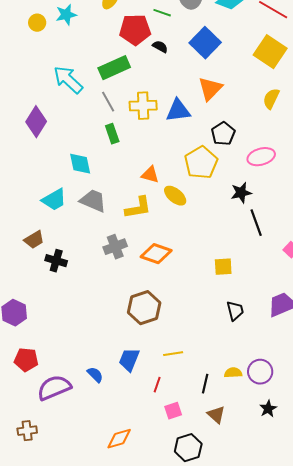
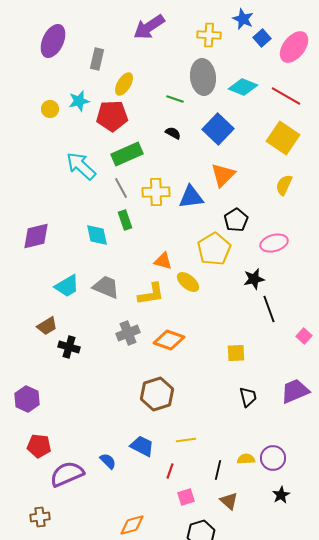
red pentagon: (135, 30) -> (112, 116), moved
purple diamond: (36, 122) -> (36, 236), moved, turned 44
cyan diamond: (80, 164) -> (97, 235), moved
blue trapezoid: (129, 360) -> (142, 446), turned 95

